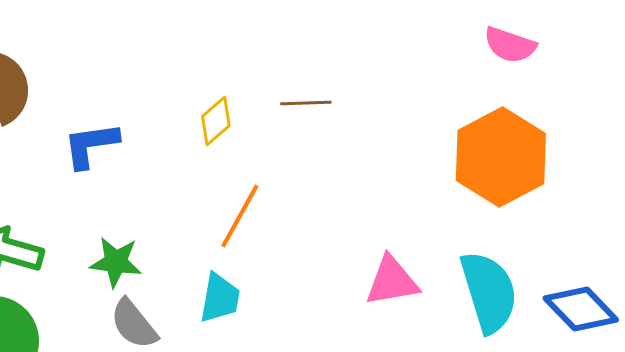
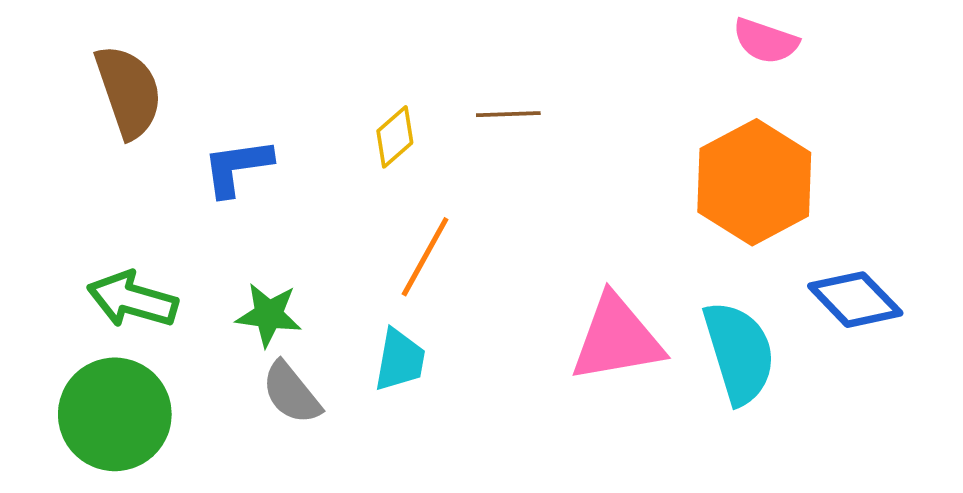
pink triangle: (392, 281) -> (617, 339), size x1.4
blue diamond: (581, 309) -> (855, 300), moved

